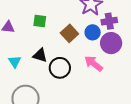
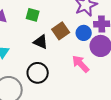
black triangle: (40, 55) -> (41, 42), moved
black circle: (60, 68) -> (38, 73), moved

